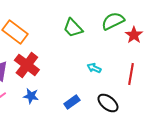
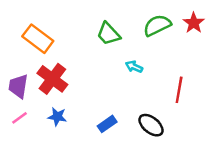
red star: (134, 35) -> (194, 23), moved
cyan arrow: (94, 68) -> (134, 67), moved

